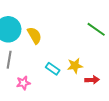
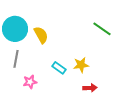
red arrow: (92, 80) -> (90, 88), moved

